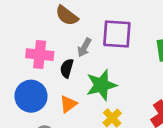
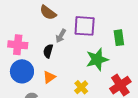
pink cross: (40, 55) -> (18, 45), moved
green star: (101, 85) -> (97, 59), moved

